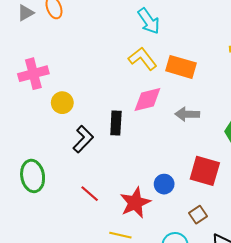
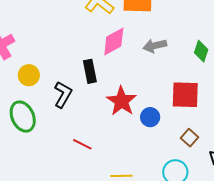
yellow circle: (62, 103) -> (29, 75), moved
green ellipse: (33, 176) -> (23, 117), moved
red star: (135, 203) -> (122, 101), moved

